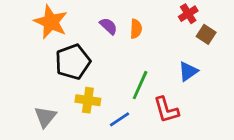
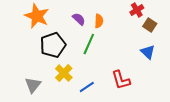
blue triangle: (188, 71) -> (148, 52), moved, turned -42
green line: (140, 85) -> (89, 44), moved
yellow cross: (88, 100) -> (64, 73), turned 36

